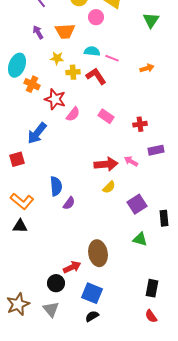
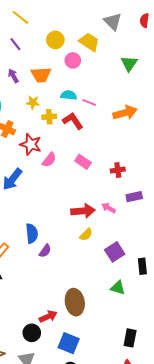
orange arrow: (147, 68) -> (125, 113), size x1.6

